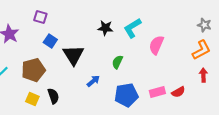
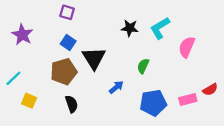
purple square: (40, 17) -> (67, 12), moved
brown pentagon: (33, 70) -> (64, 72), moved
red semicircle: (178, 92) -> (210, 89), moved
yellow square: (32, 99) -> (29, 101), moved

